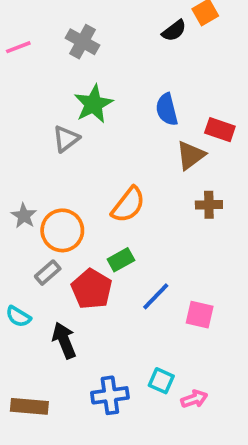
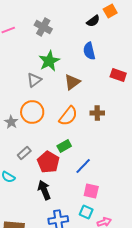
blue semicircle: (167, 109) -> (89, 51), moved
brown triangle: (191, 155) -> (72, 82), moved
brown cross: (209, 205) -> (97, 113), moved
orange circle: (62, 230) -> (32, 112), moved
pink square: (200, 315) -> (91, 191), moved
black arrow: (64, 340) -> (44, 190), moved

